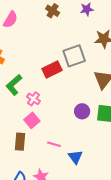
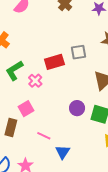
gray square: (74, 56) -> (78, 52), size x0.7
pink cross: (33, 99) -> (35, 81), moved

